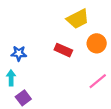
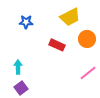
blue star: (19, 53) -> (26, 22), moved
cyan arrow: (11, 78) -> (18, 67), moved

